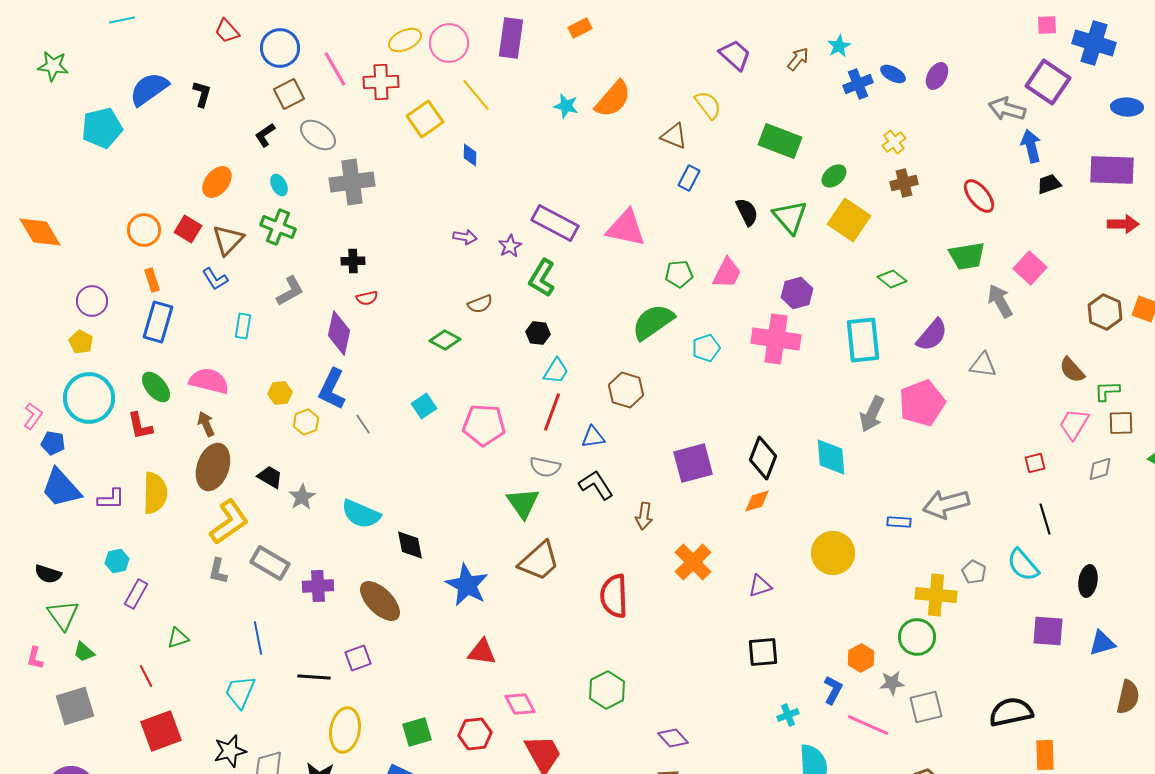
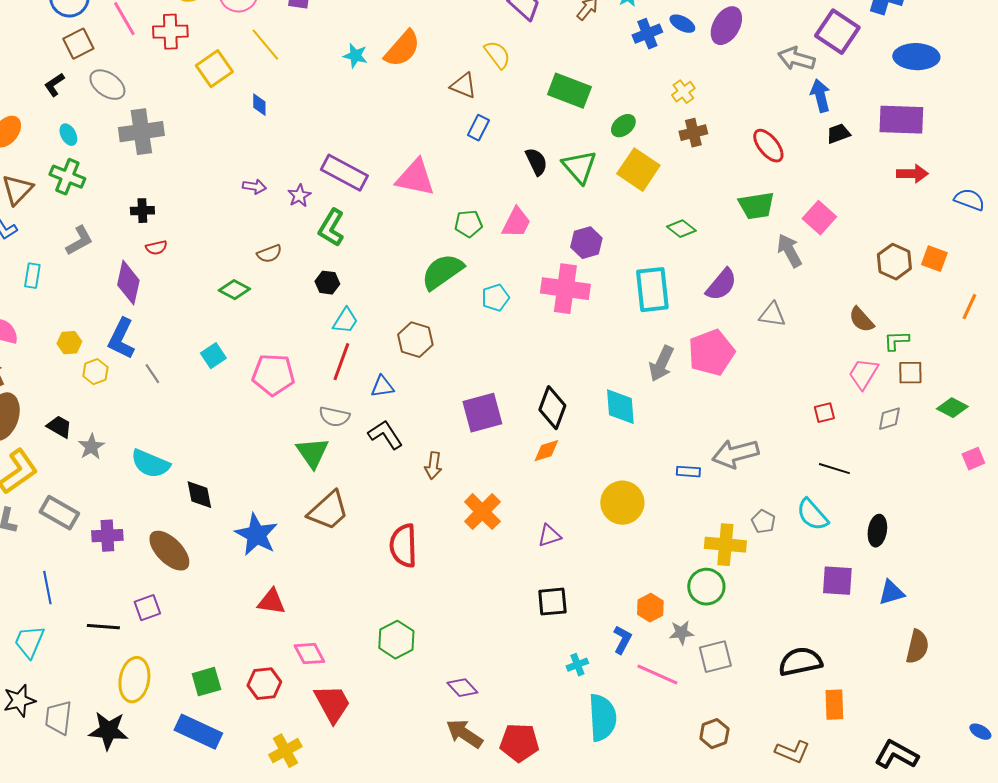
purple ellipse: (937, 76) -> (726, 26), size x1.4
blue ellipse: (1127, 107) -> (916, 57), size x1.4
black line: (1045, 519) -> (834, 469), turned -56

